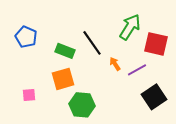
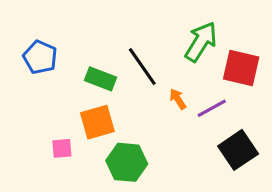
pink square: (29, 95) -> (62, 148), moved

